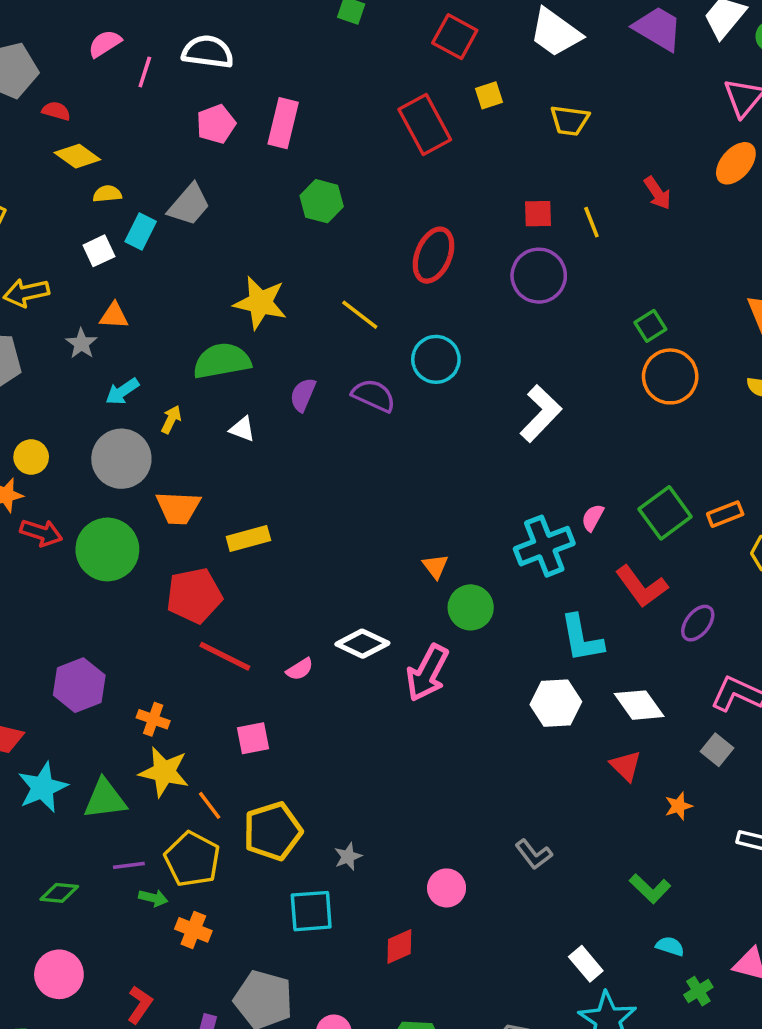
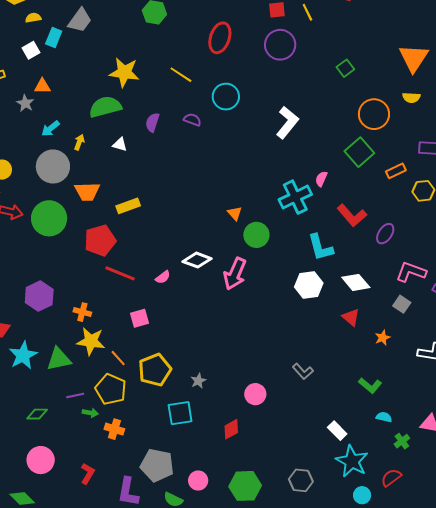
orange circle: (670, 376) -> (374, 114), moved
purple semicircle: (374, 395) -> (192, 120), size x0.7
green square: (665, 513) -> (359, 152), moved

